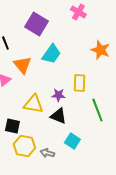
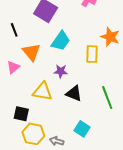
yellow rectangle: (79, 83) -> (92, 54), moved
purple star: (58, 95) -> (61, 71), moved
black triangle: (58, 116) -> (74, 94), moved

